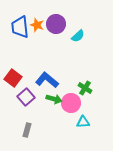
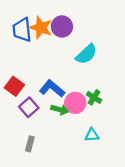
orange star: (37, 25) -> (41, 28), size x1.5
cyan semicircle: (78, 36) -> (86, 54), moved, size x1.5
pink circle: (71, 103) -> (75, 103), moved

